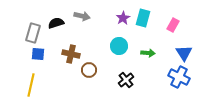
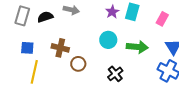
gray rectangle: (33, 33) -> (22, 16), moved
green arrow: (148, 53) -> (137, 47), size x1.5
yellow line: (31, 85) -> (34, 72), moved

